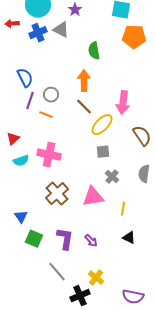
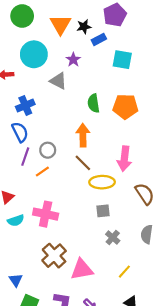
blue cross: (38, 33) -> (25, 105), moved
orange pentagon: (134, 37) -> (125, 107), moved
orange line: (46, 115) -> (42, 171), turned -56
yellow ellipse: (102, 125) -> (102, 182), turned 45
pink triangle: (93, 197) -> (82, 269), moved
yellow line: (123, 209) -> (124, 272), turned 32

